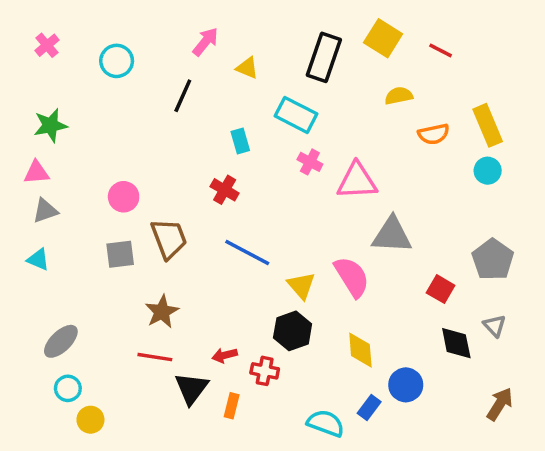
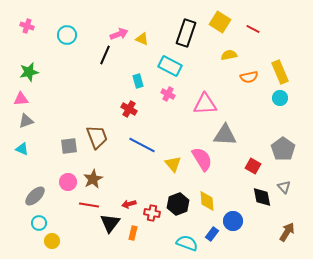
pink arrow: (205, 42) -> (119, 34), moved, turned 30
pink cross: (47, 45) -> (27, 26), turned -32
pink cross: (310, 162) -> (168, 94), moved
pink circle: (124, 197) -> (68, 182), moved
black hexagon: (293, 331) -> (178, 204), moved

